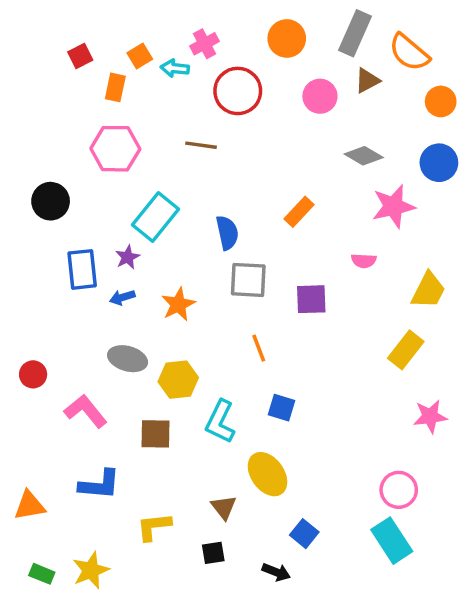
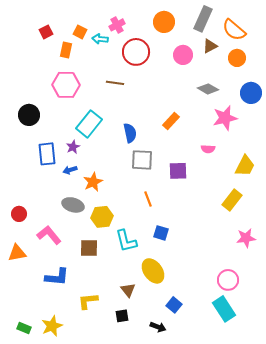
orange square: (140, 56) -> (80, 32), turned -32
orange circle: (441, 101) -> (237, 58), moved
orange star: (178, 304) -> (93, 182), moved
cyan L-shape: (220, 422) -> (126, 241), turned -40
orange triangle: (30, 506) -> (17, 253), moved

